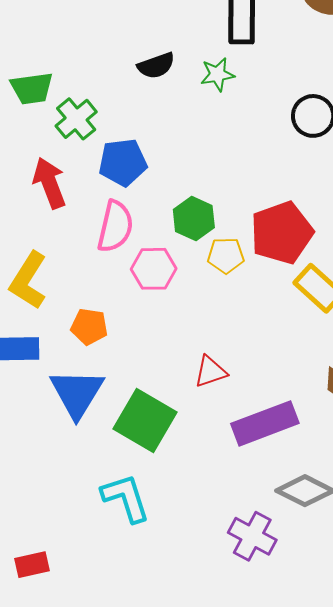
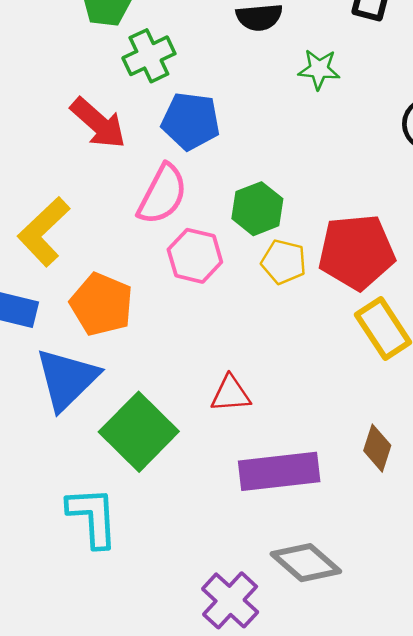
green star: (217, 74) -> (319, 69), moved
red arrow: (50, 183) -> (98, 123), turned 138
orange pentagon: (89, 327) -> (102, 304), size x1.4

